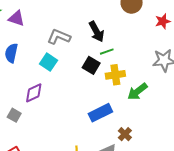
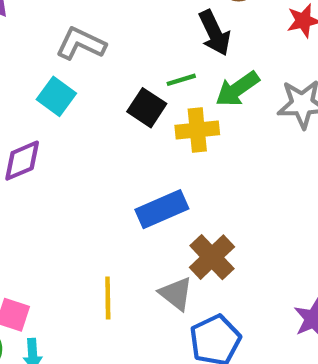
black arrow: (96, 32) -> (215, 33), moved
green arrow: (137, 91) -> (237, 89), moved
brown cross: (125, 134) -> (212, 257), size x1.5

